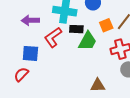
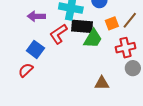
black rectangle: (76, 29) -> (82, 26), size x1.5
blue square: (30, 53) -> (35, 49), turned 30

